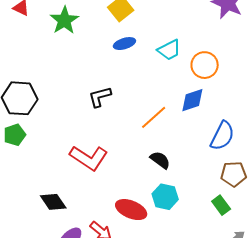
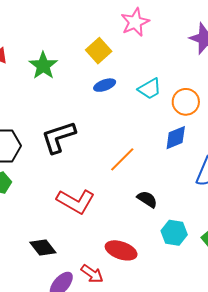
black L-shape: (100, 97) -> (58, 137), moved, size x1.5
orange line: (154, 117) -> (122, 159), moved
cyan hexagon: (165, 197) -> (174, 233), moved

